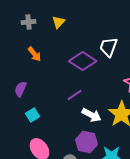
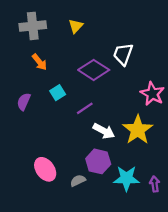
gray cross: (28, 22) -> (33, 26), size x1.6
yellow triangle: (58, 22) -> (76, 26), moved
cyan square: (32, 115) -> (58, 93), moved

